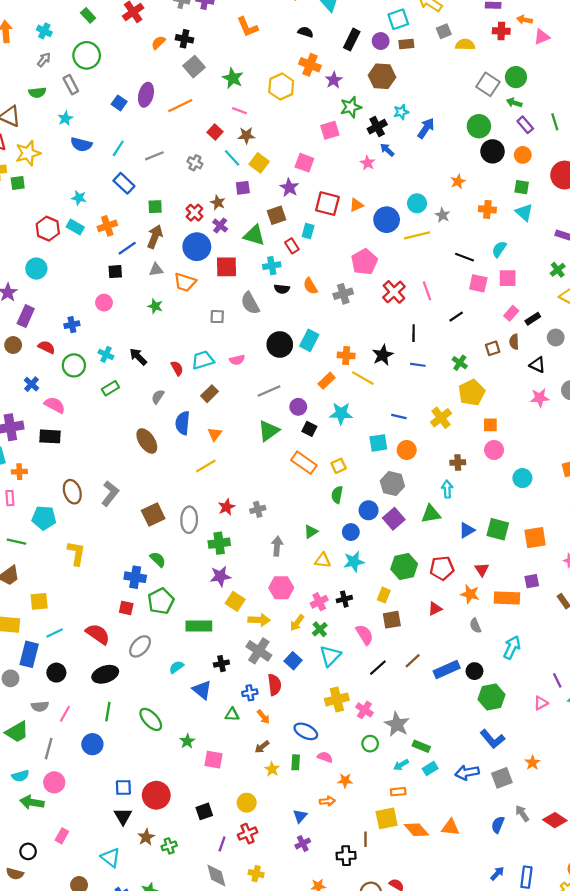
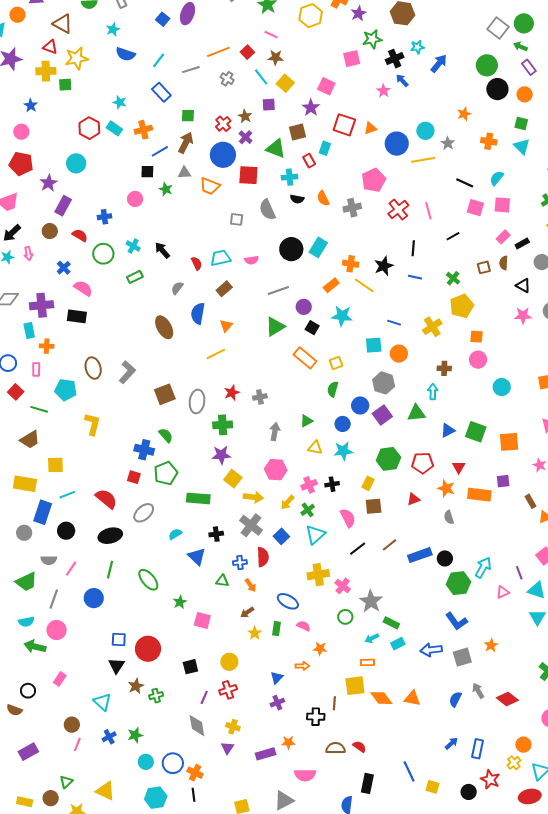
orange line: (180, 106) -> (218, 52), moved
green star: (155, 306) -> (166, 189), moved
cyan arrow: (512, 647) -> (483, 568), moved

